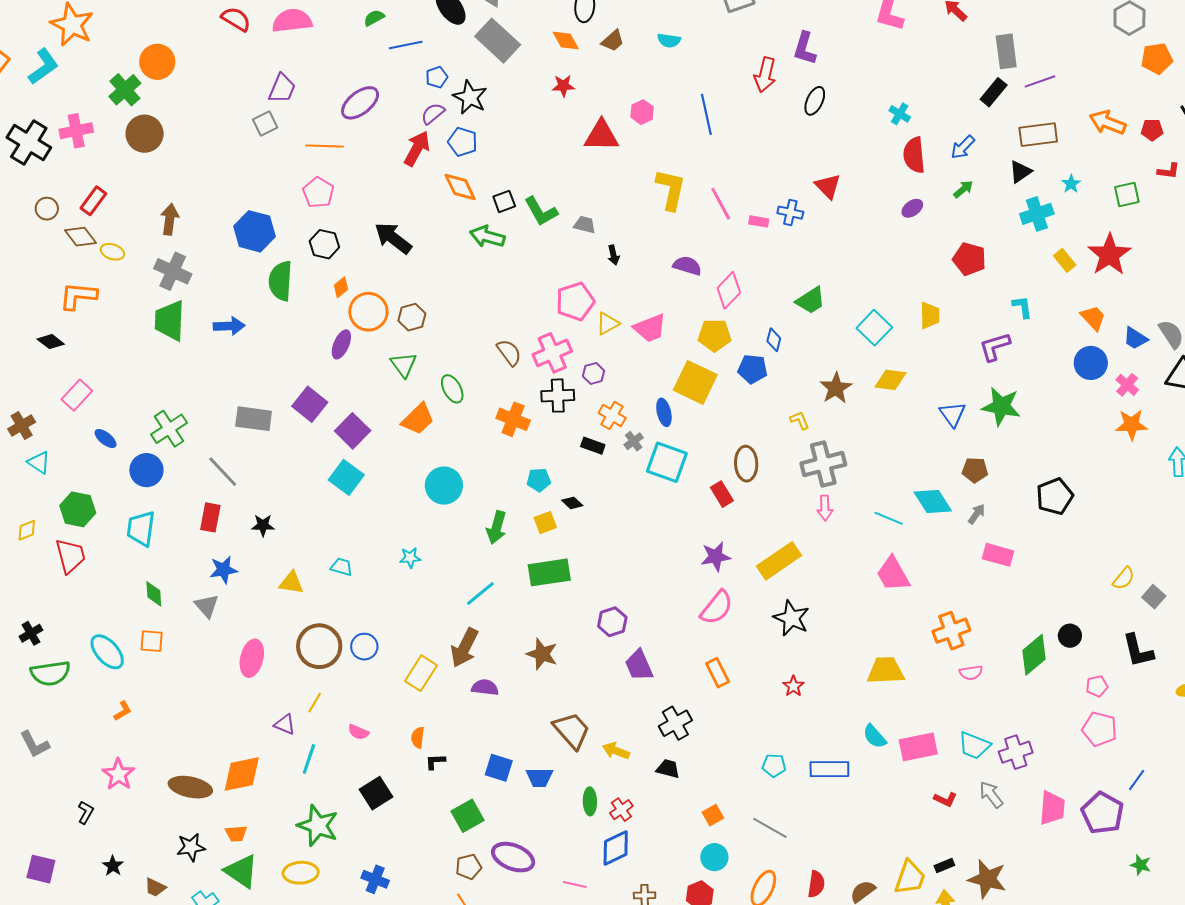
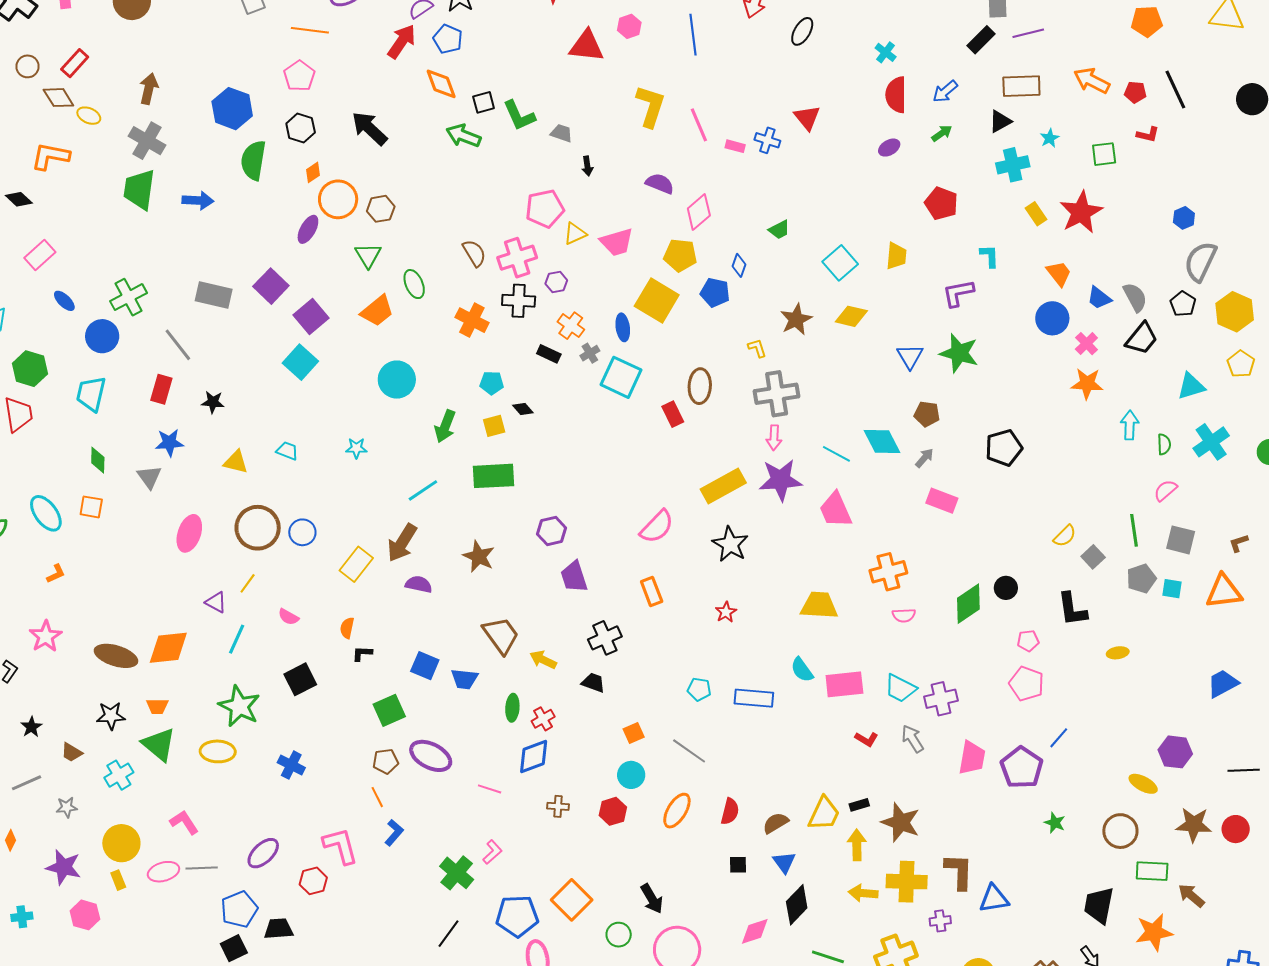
green trapezoid: (811, 300) -> (779, 230), size x0.7
purple star: (716, 557) -> (781, 480), moved, size x1.4

